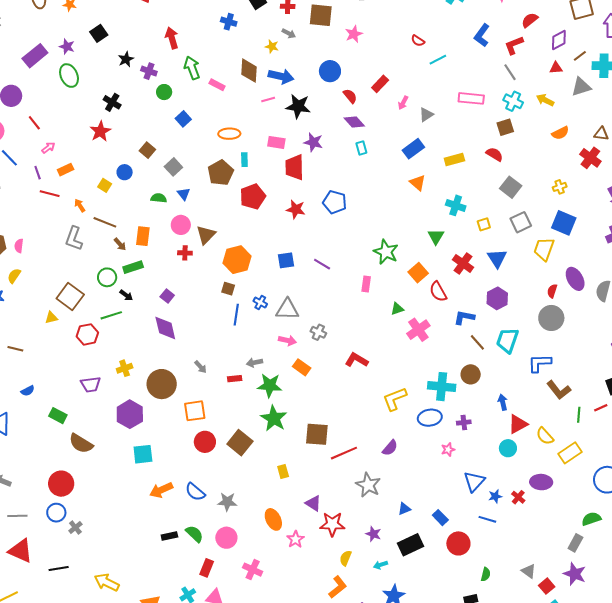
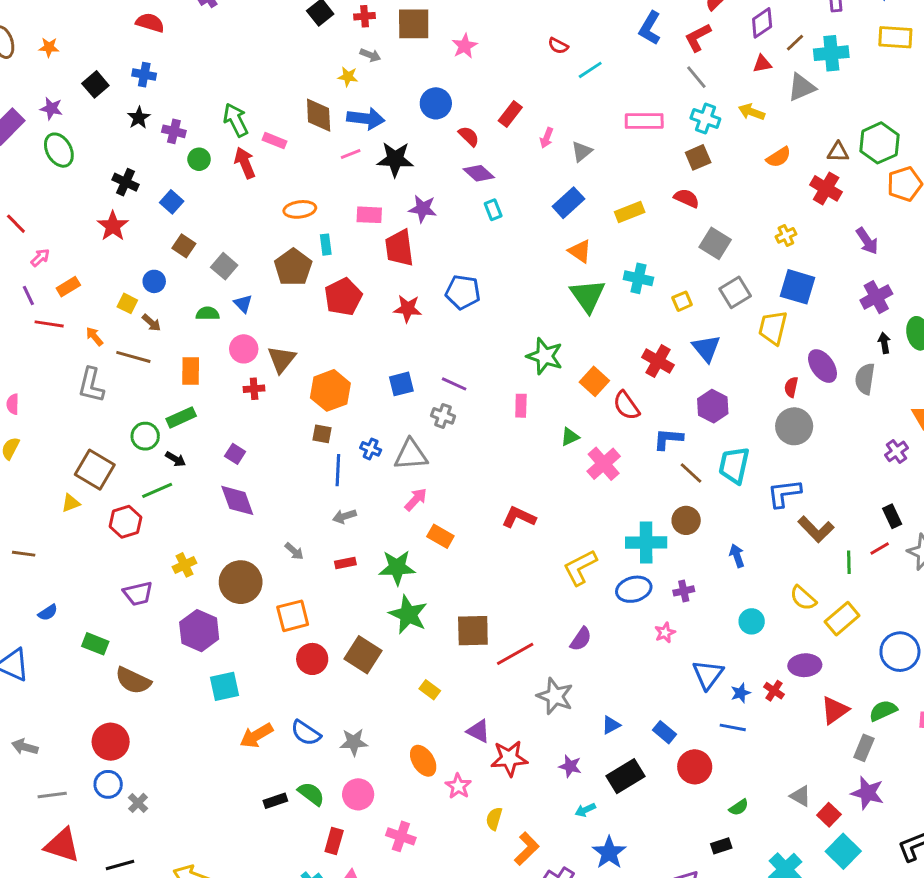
blue cross: (229, 22) -> (144, 75), moved
red arrow: (172, 38) -> (245, 163), moved
blue square: (183, 119) -> (172, 202), moved
green triangle: (436, 237) -> (588, 296), moved, size x1.5
brown arrow: (120, 244) -> (151, 323), moved
gray cross: (318, 332) -> (443, 416), moved
pink arrow: (287, 340) -> (416, 499), turned -54
gray arrow: (255, 363) -> (344, 516), moved
red triangle: (518, 424) -> (835, 710), moved
yellow rectangle: (283, 471) -> (430, 690), turned -32
yellow semicircle: (346, 558) -> (494, 819), moved
green semicircle: (486, 574) -> (739, 807), turned 48

